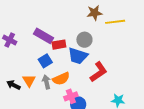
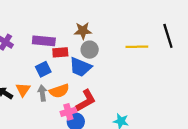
brown star: (95, 13) -> (83, 31), moved
yellow line: (115, 22) -> (137, 47), moved
purple rectangle: (43, 36) -> (44, 41), turned -30
red L-shape: (99, 72) -> (86, 101), moved

